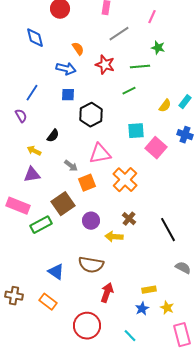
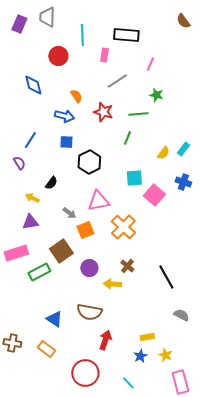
green line: (129, 91) -> (127, 138), turned -40
pink rectangle: (18, 206) -> (16, 253), turned -40

